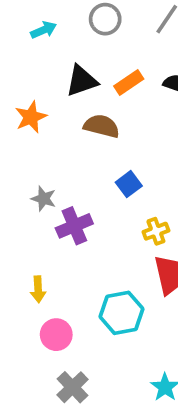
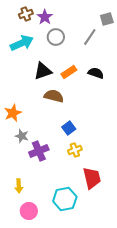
cyan arrow: (44, 30) -> (22, 43), size x1.6
orange star: (31, 117) -> (13, 113), moved
yellow cross: (156, 231) -> (75, 150), moved

